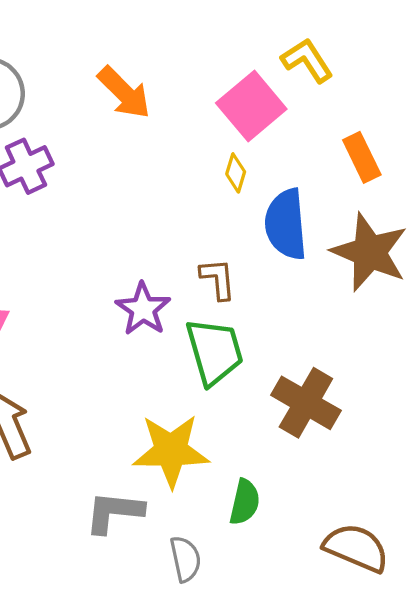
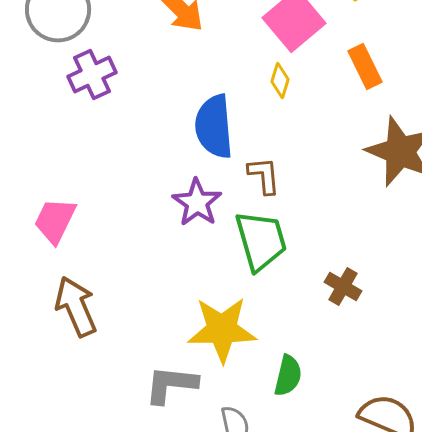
orange rectangle: (362, 157) -> (365, 67), moved
blue semicircle: (286, 224) -> (214, 127), moved
brown cross: (306, 403) -> (343, 287), size x0.6

